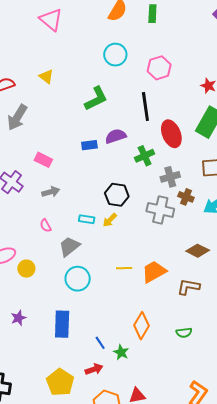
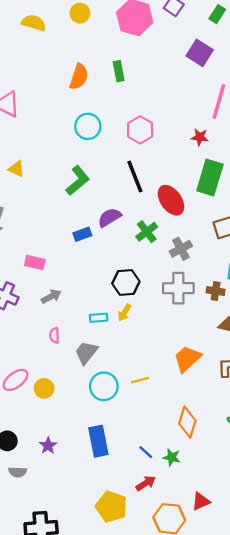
brown cross: (186, 197) -> (216, 291), moved
pink semicircle: (46, 226) -> (54, 335), turned 40
yellow line: (124, 268) -> (140, 380), moved

